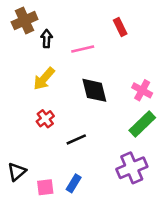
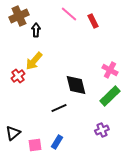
pink line: (83, 49) -> (69, 14), moved, turned 54
black diamond: (94, 90) -> (76, 85), moved
red cross: (45, 119) -> (18, 76), moved
purple cross: (132, 168) -> (102, 130), size x0.6

